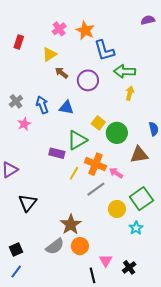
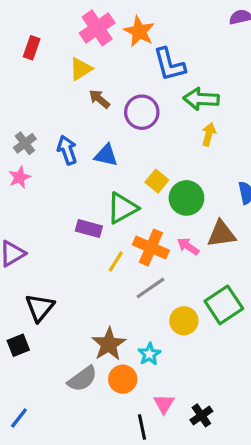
pink cross: (59, 29) -> (97, 28), size x1.5
pink star: (24, 124) -> (20, 177), moved
pink arrow: (116, 173) -> (188, 246), moved
cyan star: (136, 228) -> (149, 354), moved
black square: (16, 250) -> (18, 345), moved

